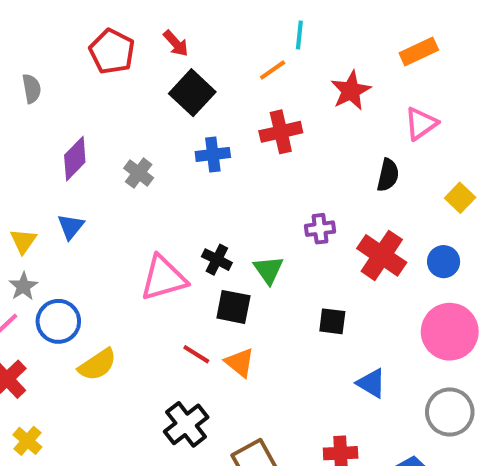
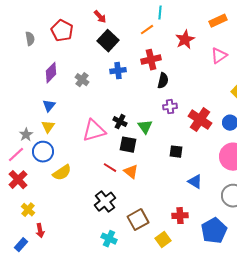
red pentagon: (112, 51) -> (62, 31), moved
black semicircle: (388, 175) -> (163, 81), moved
yellow triangle: (23, 241) -> (48, 127), moved

